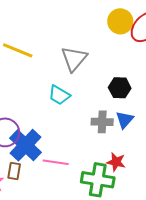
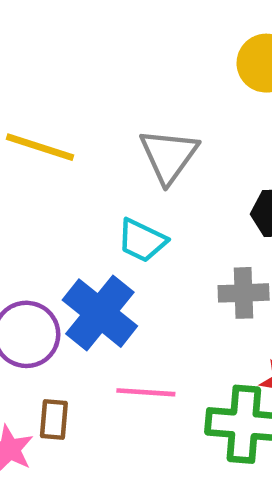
blue cross: (26, 145) -> (100, 313), moved

